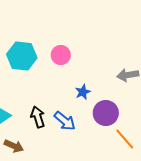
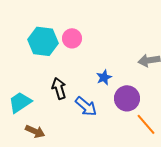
pink circle: (61, 55) -> (72, 38), moved
black arrow: (38, 117) -> (59, 88), moved

